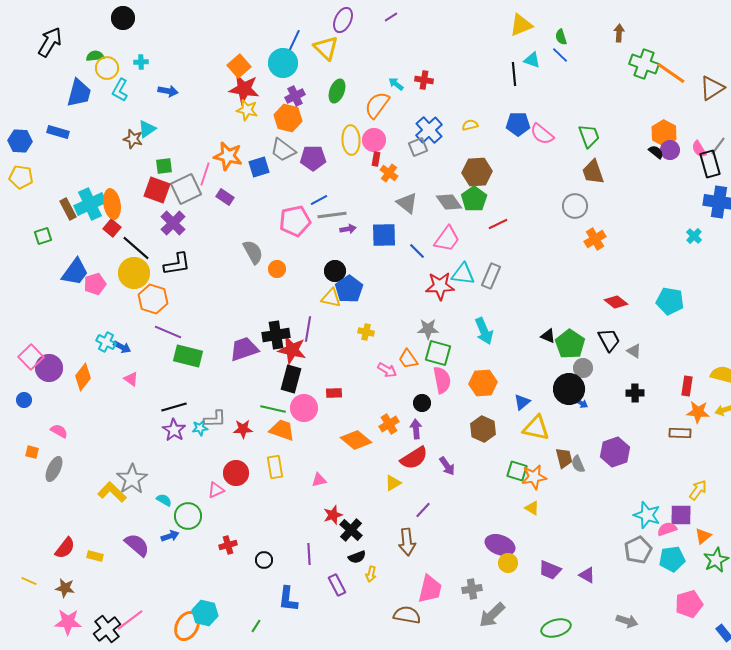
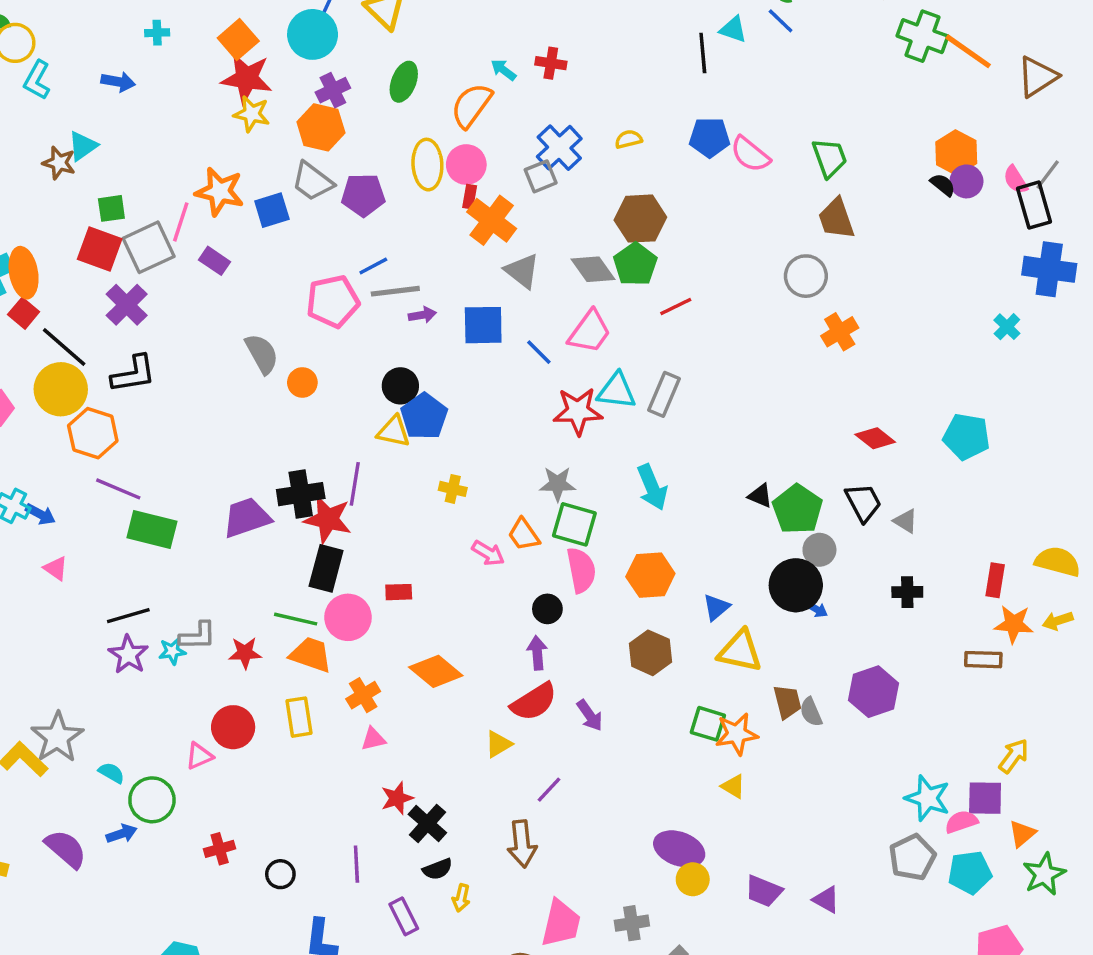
cyan cross: (141, 62) -> (157, 33), moved
orange cross: (389, 173) -> (492, 220), size x1.6
orange cross: (389, 424) -> (363, 695), moved

